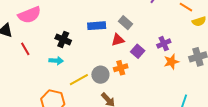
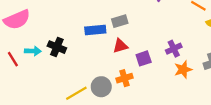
gray rectangle: (125, 23) -> (120, 21), moved, turned -56
purple square: (138, 51) -> (144, 58), turned 32
cyan arrow: (56, 61) -> (33, 51), moved

